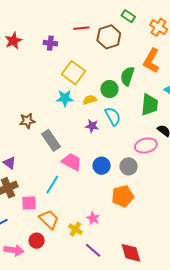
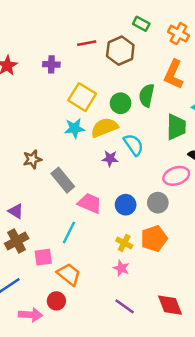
green circle: (109, 89) -> (121, 103), moved
yellow semicircle: (90, 100) -> (104, 128), size x1.6
yellow cross: (75, 229) -> (124, 243), moved

